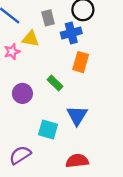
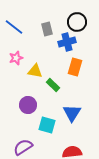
yellow triangle: (31, 39) -> (35, 71), moved
purple circle: (22, 93) -> (28, 105), moved

